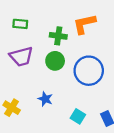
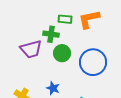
green rectangle: (20, 24) -> (65, 19), moved
green cross: (58, 36) -> (51, 34), moved

